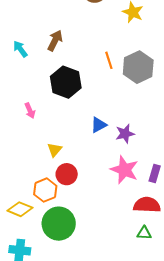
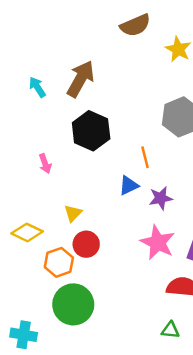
brown arrow: (55, 41) -> (81, 79), size x1.4
orange line: (109, 60) -> (145, 157), moved
yellow diamond: (20, 209) -> (27, 232), moved
green triangle: (144, 233) -> (170, 330), moved

